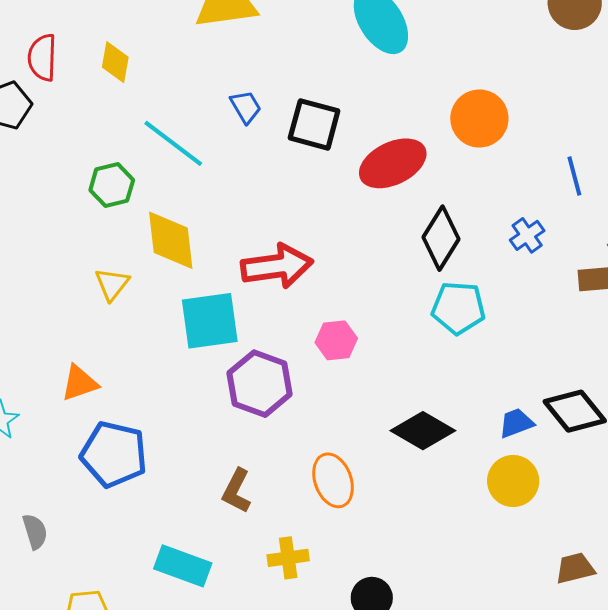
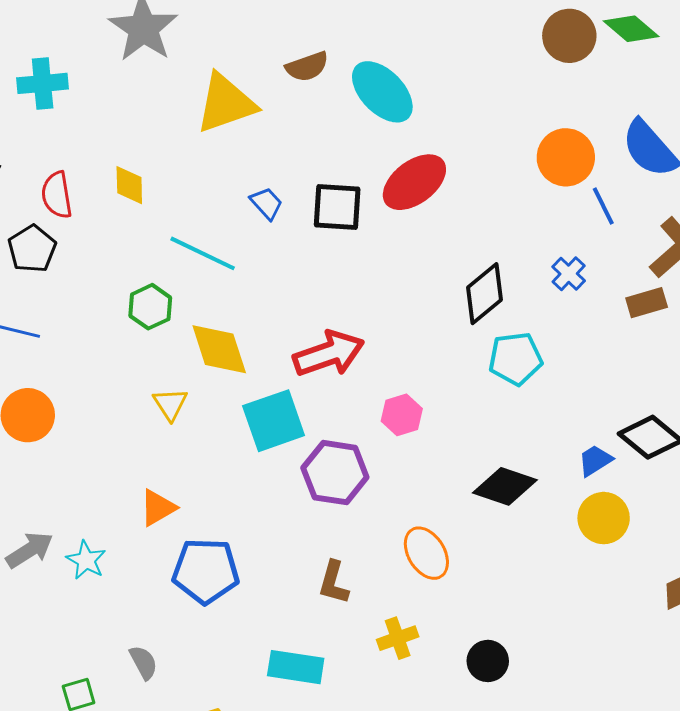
orange circle: (479, 119) -> (566, 157), moved
red ellipse: (393, 163) -> (414, 182), moved
black diamond: (441, 238) -> (485, 294), turned 30

